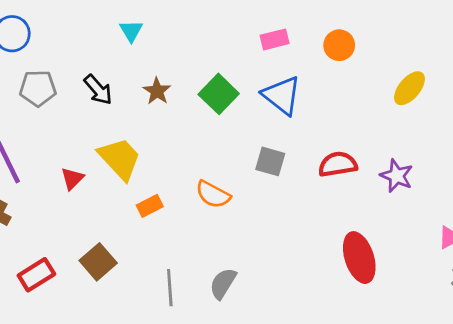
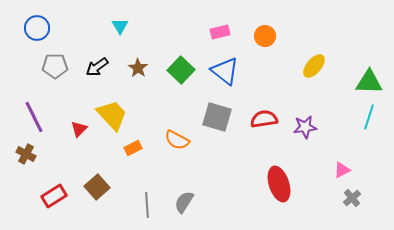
black arrow: (98, 90) -> (97, 67), turned 95
gray square: (270, 161) -> (217, 117), size x1.4
purple star: (397, 176) -> (305, 127), turned -30

